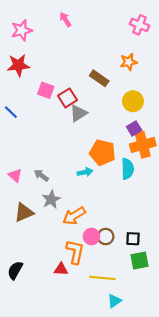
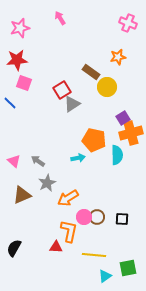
pink square: (46, 90) -> (24, 83), moved
yellow circle: (133, 101) -> (107, 87), moved
green square: (139, 260) -> (128, 268), moved

